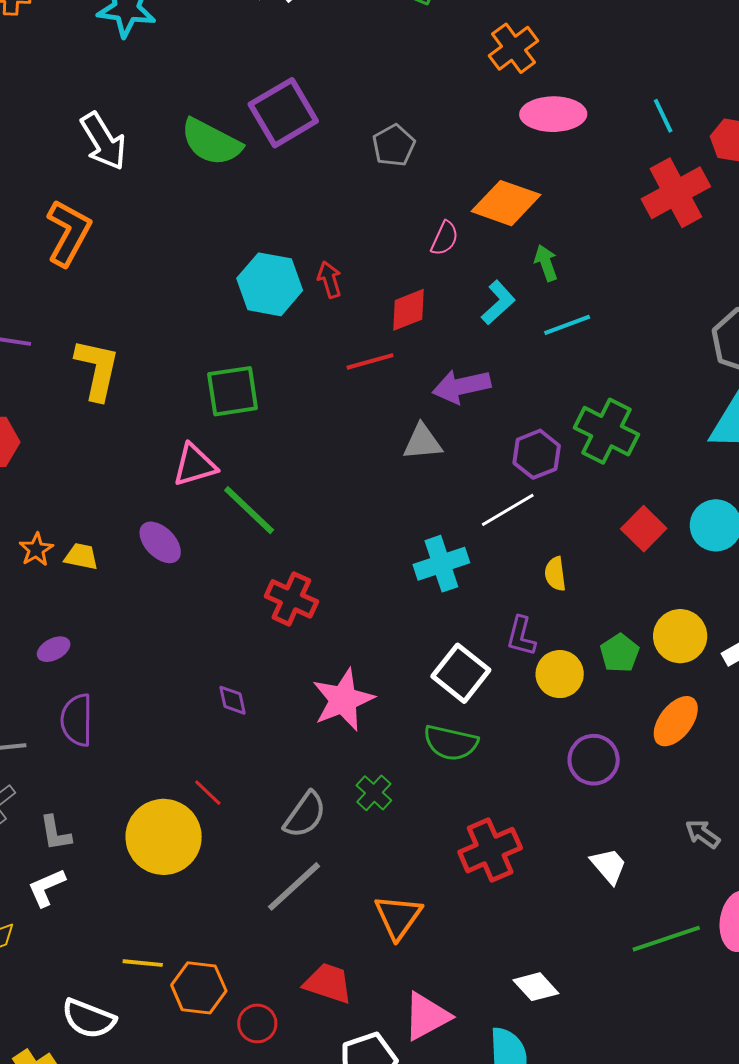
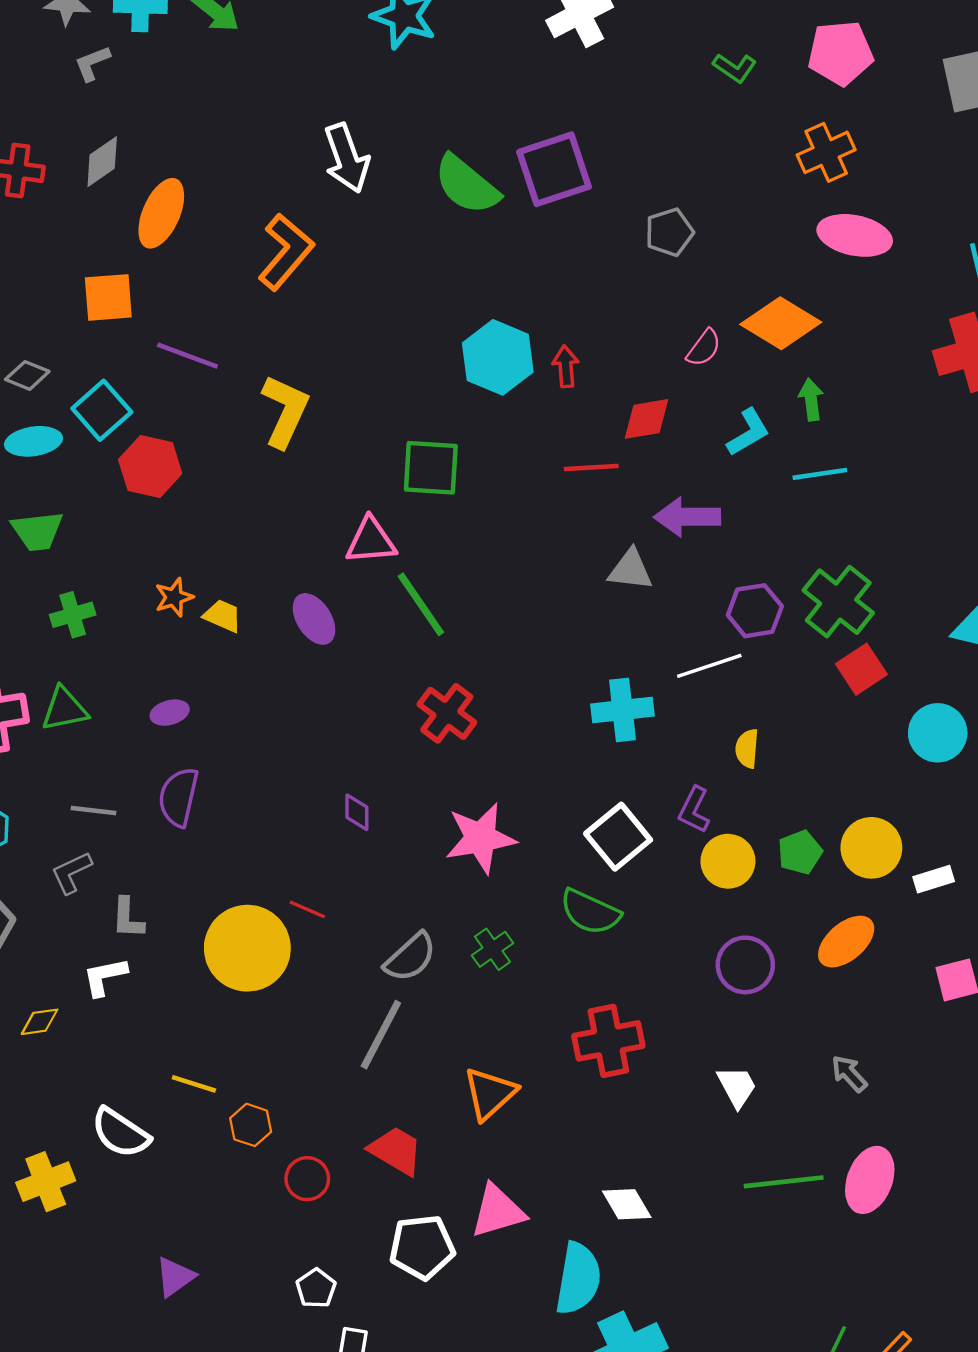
red square: (644, 529) -> (861, 669), moved
red line: (208, 793) -> (307, 909), turned -32
gray line: (294, 886) -> (381, 1035), turned -32
orange hexagon: (199, 988) -> (251, 1125), size x0.7

